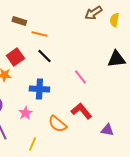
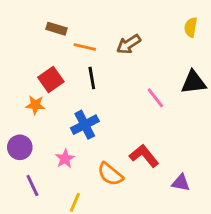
brown arrow: (93, 13) -> (129, 44), moved
black line: (44, 56) -> (92, 78), turned 35
pink line: (80, 77) -> (155, 98), moved
blue cross: (39, 89) -> (85, 125), turned -30

